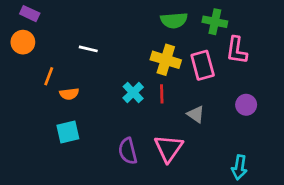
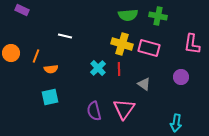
orange circle: (23, 42) -> (11, 53), moved
pink L-shape: (237, 50) -> (192, 44), moved
pink rectangle: (203, 65) -> (149, 48), turned -60

